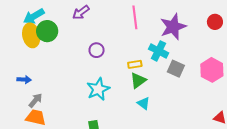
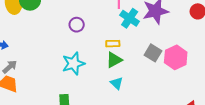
cyan cross: (159, 51) -> (130, 18), moved
pink hexagon: (212, 70) -> (176, 57), moved

